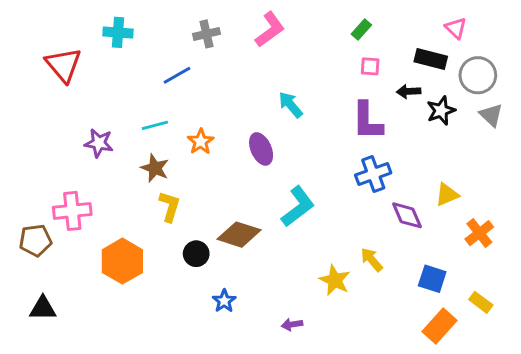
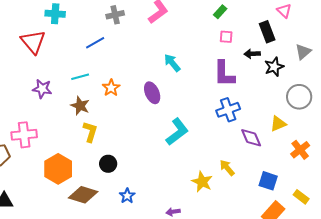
black rectangle: (431, 59) -> (267, 32), turned 55
red triangle: (63, 65) -> (33, 42), moved
gray circle: (478, 75) -> (299, 97), moved
gray triangle: (491, 115) -> (303, 52), moved, turned 36
brown diamond: (239, 235) -> (83, 195), moved

